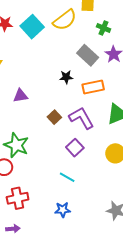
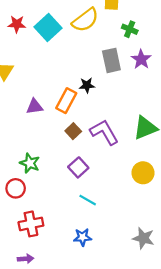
gray rectangle: (88, 55) -> (111, 60), turned 35
orange rectangle: (93, 87) -> (66, 101), moved, turned -50
green star: (16, 145) -> (30, 163), size x0.7
purple square: (75, 148) -> (78, 167), moved

